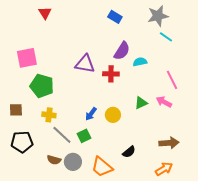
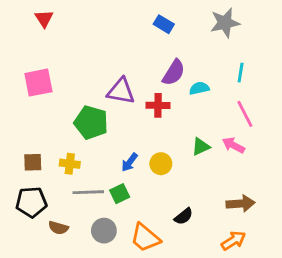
red triangle: (45, 13) -> (44, 19), moved
cyan line: (166, 37) -> (241, 73), moved, turned 64
green pentagon: (42, 86) -> (91, 122), moved
brown square: (16, 110) -> (33, 162), moved
gray line: (62, 135) -> (88, 192), turned -45
brown semicircle: (54, 160) -> (58, 228), moved

